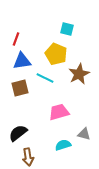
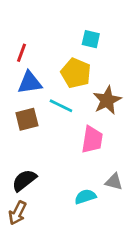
pink trapezoid: (59, 112) -> (92, 140), moved, turned 115
brown arrow: (28, 157) -> (17, 213), moved, turned 36

